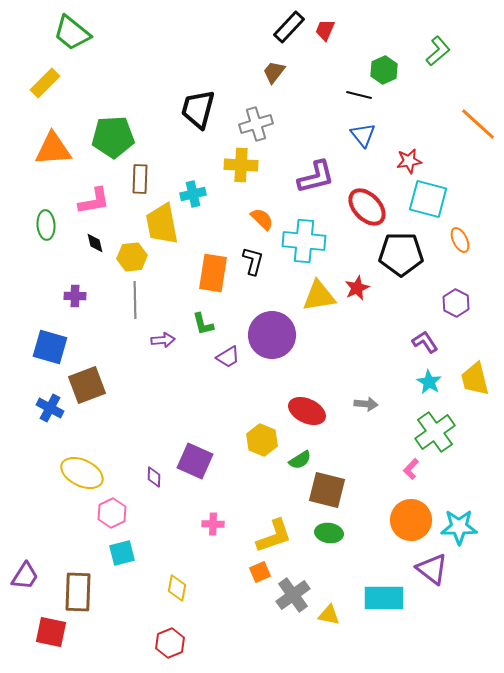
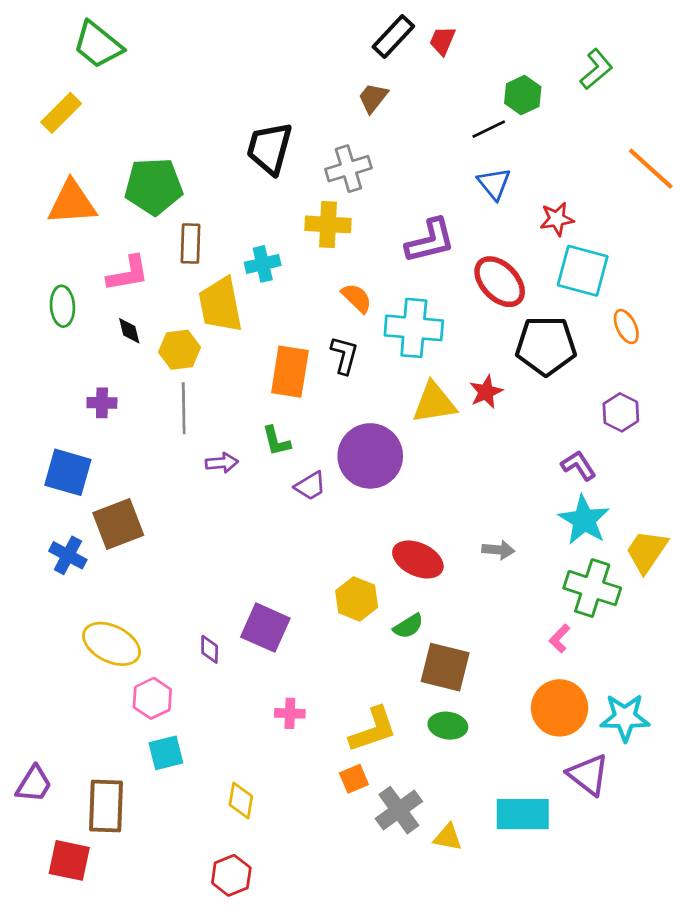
black line: (359, 95) -> (489, 129), turned -40
yellow trapezoid: (475, 379) -> (647, 551), moved, turned 48
cyan star: (429, 382) -> (584, 520), size x1.5
green cross: (435, 432) -> (592, 588), turned -36

